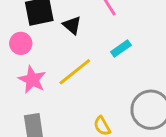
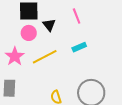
pink circle: (21, 43) -> (29, 33), moved

